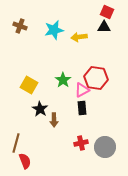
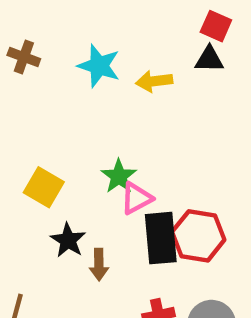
cyan star: (54, 30) -> (99, 66), turned 30
red hexagon: (96, 78) -> (198, 236), moved
pink triangle: (82, 90) -> (136, 198), moved
black rectangle: (82, 108) -> (161, 238), size x1.6

